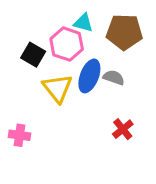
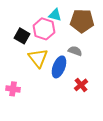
blue ellipse: (89, 76) -> (59, 67), moved

